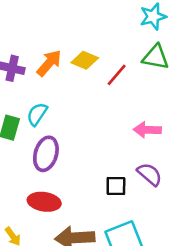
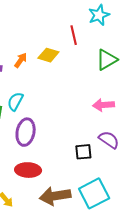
green triangle: (156, 57) -> (107, 60), moved, turned -35
orange arrow: (49, 63) -> (21, 60), size x0.7
red line: (117, 75) -> (74, 35), moved, turned -48

